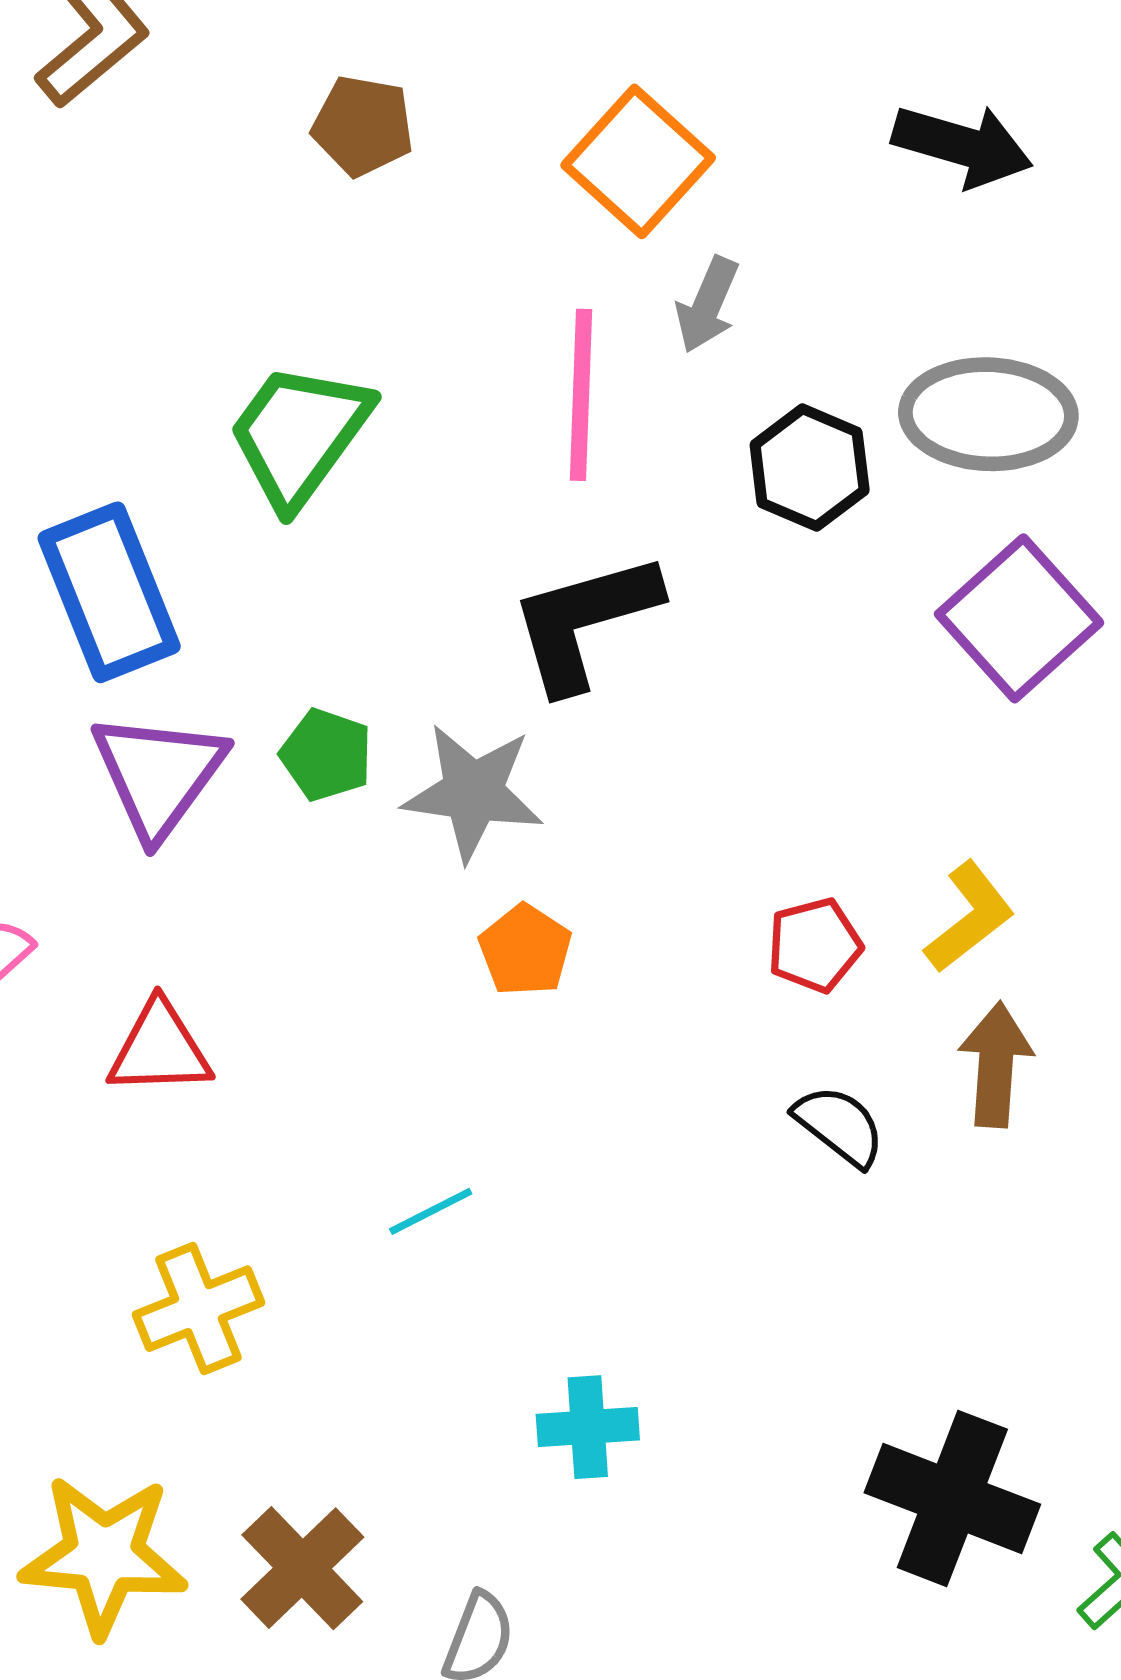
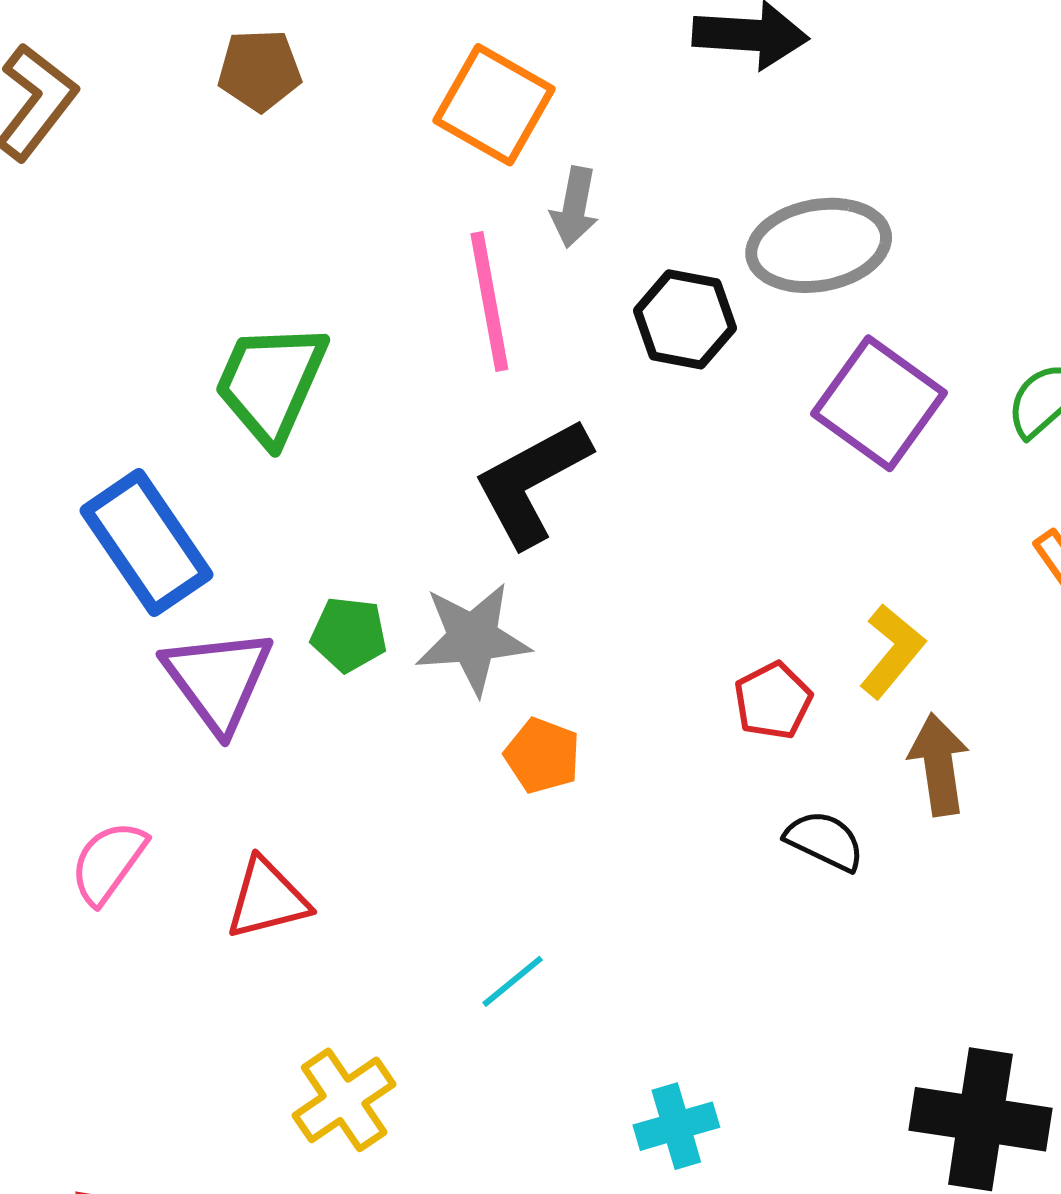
brown pentagon: (363, 126) -> (260, 70), moved

